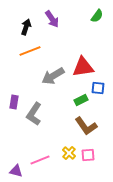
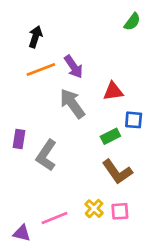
purple arrow: (52, 19) -> (74, 67), moved
red triangle: (83, 67) -> (113, 91), size x0.7
gray arrow: (53, 76) -> (72, 104), turned 85

